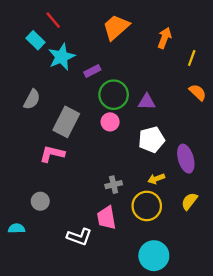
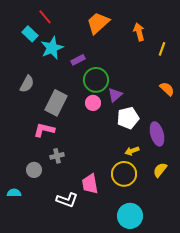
orange arrow: (164, 38) -> (139, 32), turned -36
orange semicircle: (198, 92) -> (167, 89), moved
purple triangle: (147, 102) -> (115, 95), moved, turned -42
gray cross: (114, 185) -> (57, 156), moved

